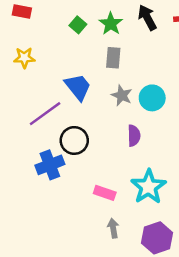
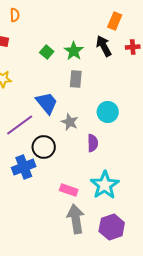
gray star: (122, 95) -> (70, 122), moved
gray arrow: (113, 228) -> (76, 219), size x1.8

